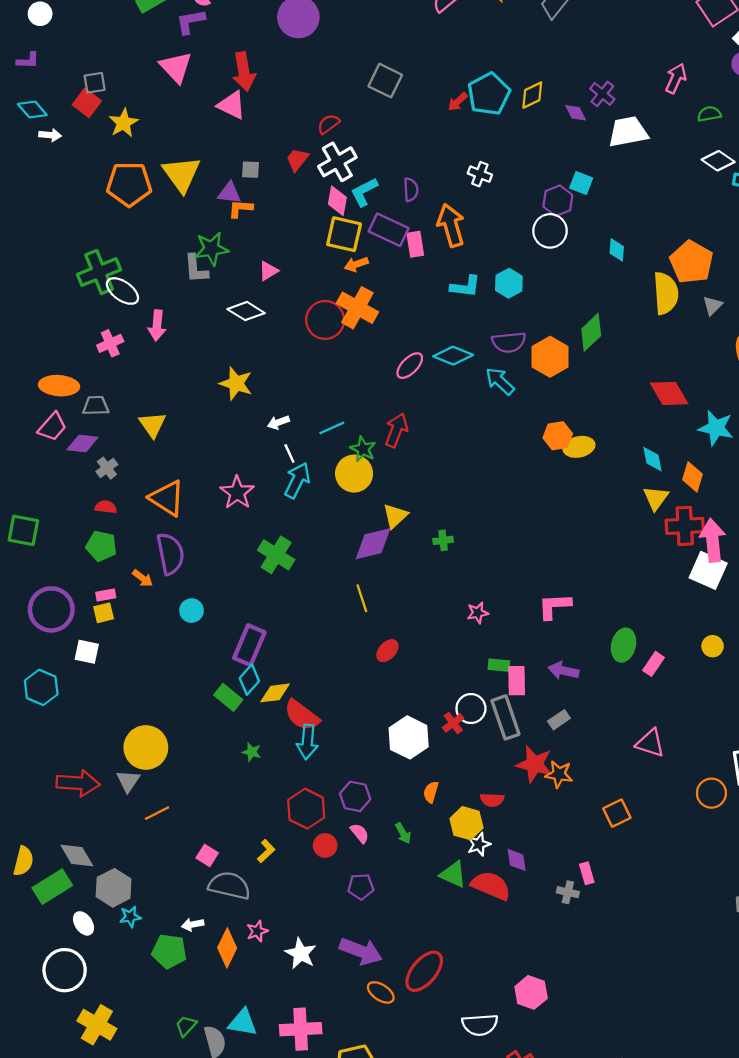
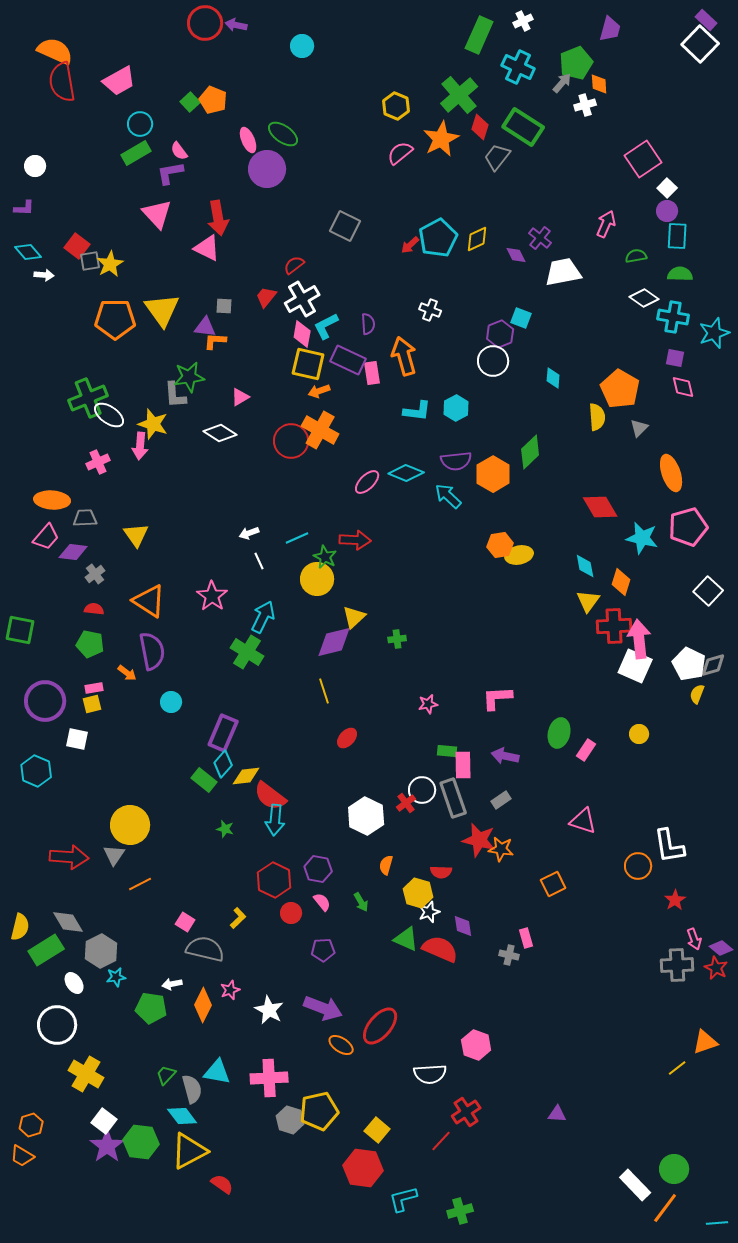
gray square: (95, 83) -> (90, 261), moved
yellow semicircle: (666, 293) -> (597, 417), size x0.7
yellow star: (236, 383) -> (153, 424), moved
red arrow: (396, 430) -> (355, 540), turned 72
cyan arrow: (297, 480) -> (263, 617), moved

